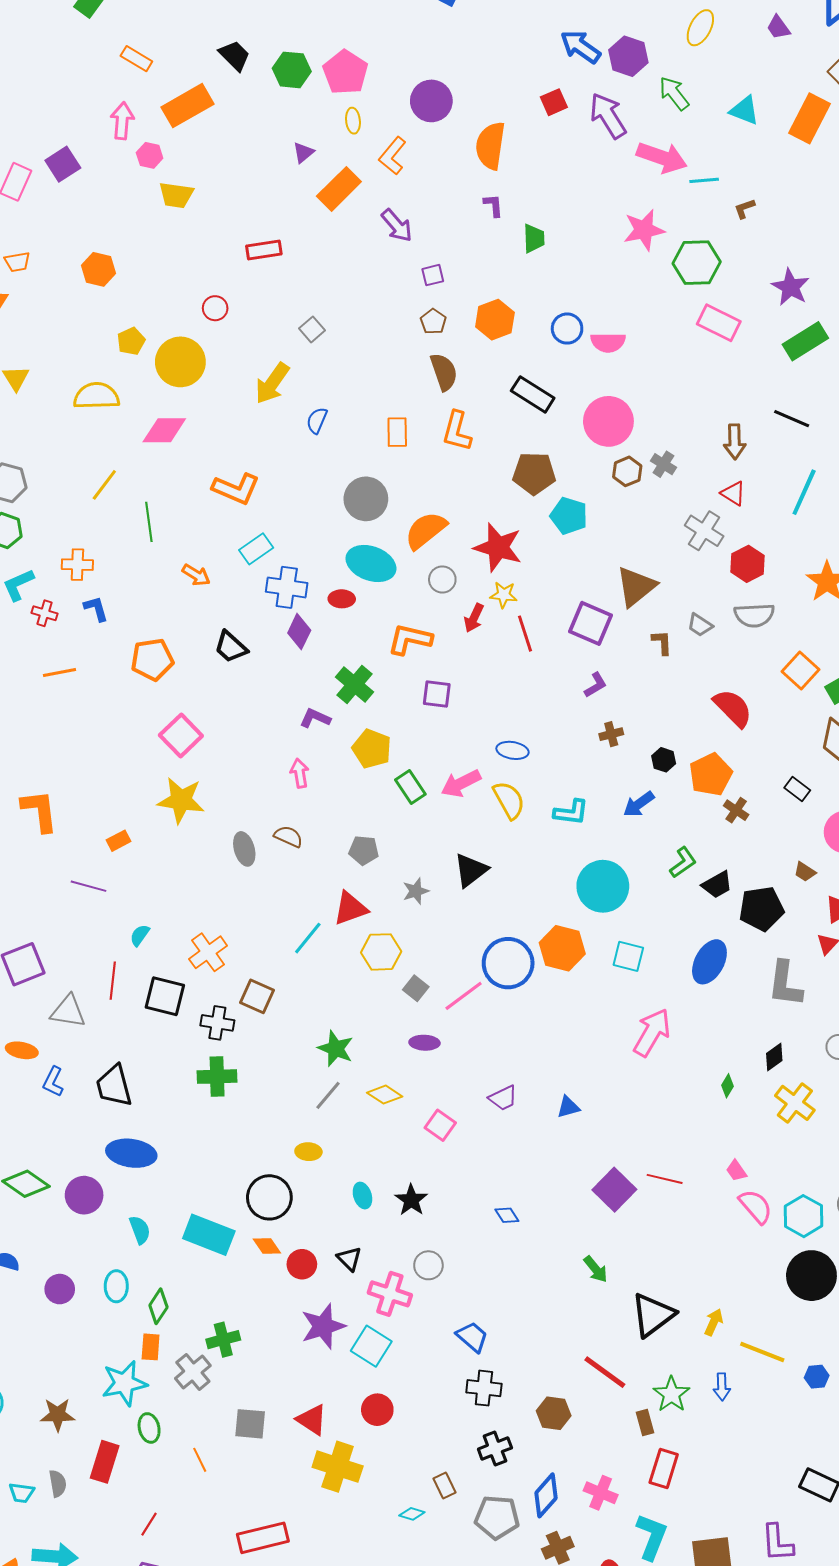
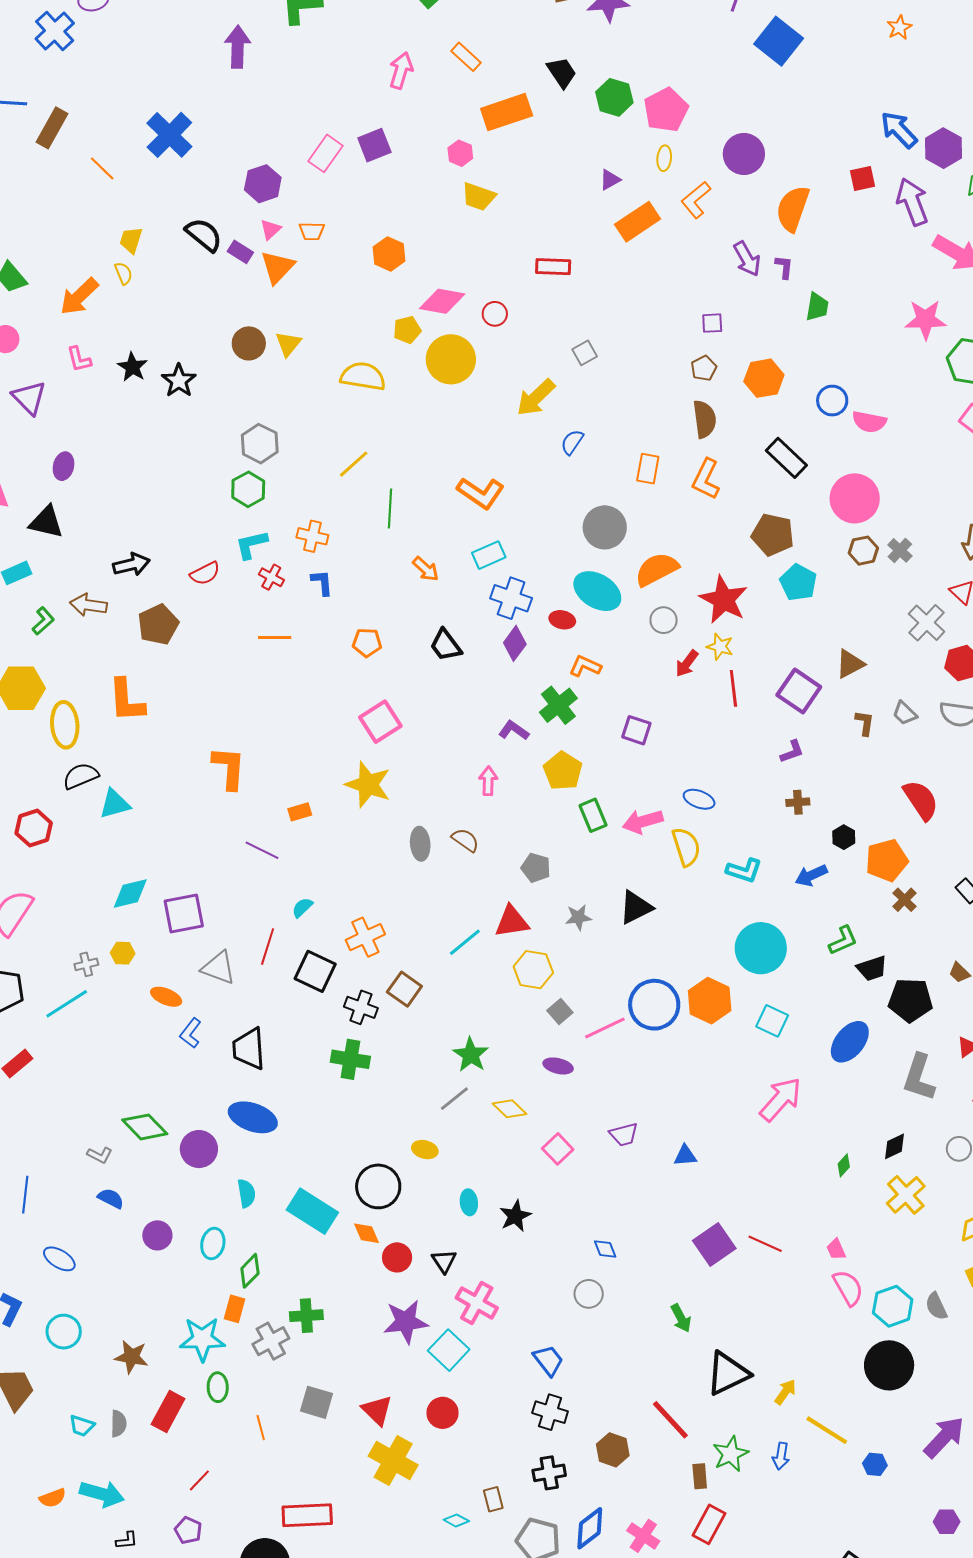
pink arrow: (122, 121) -> (401, 70), moved
purple arrow: (397, 226) -> (747, 259), moved
pink diamond: (164, 430) -> (442, 301), moved
brown triangle: (636, 587) -> (850, 664), size x0.7
orange L-shape: (410, 639) -> (585, 666), moved, size x0.7
orange pentagon: (152, 659) -> (367, 643), size x0.7
gray circle: (428, 1265) -> (589, 1294), moved

